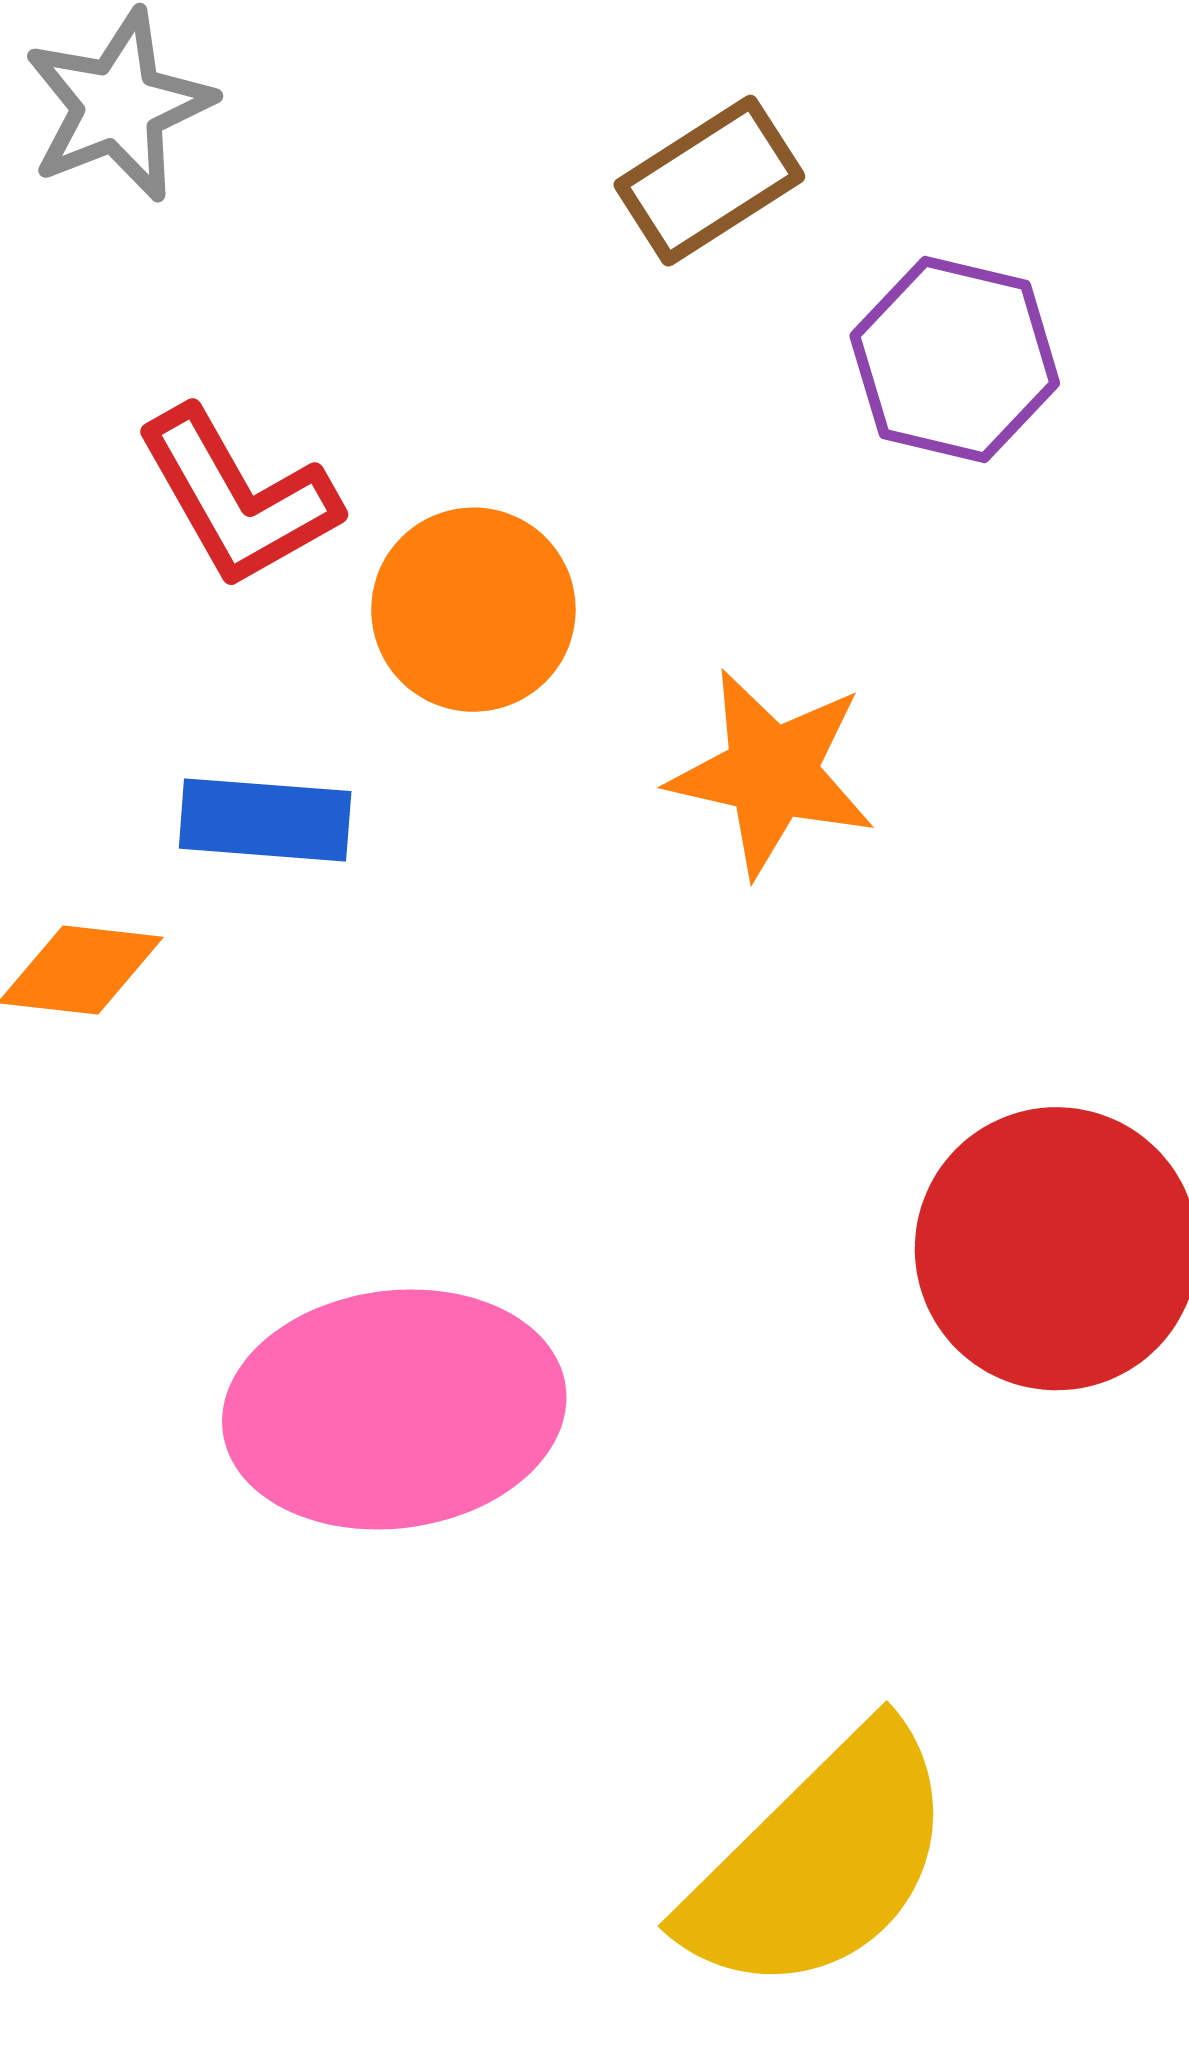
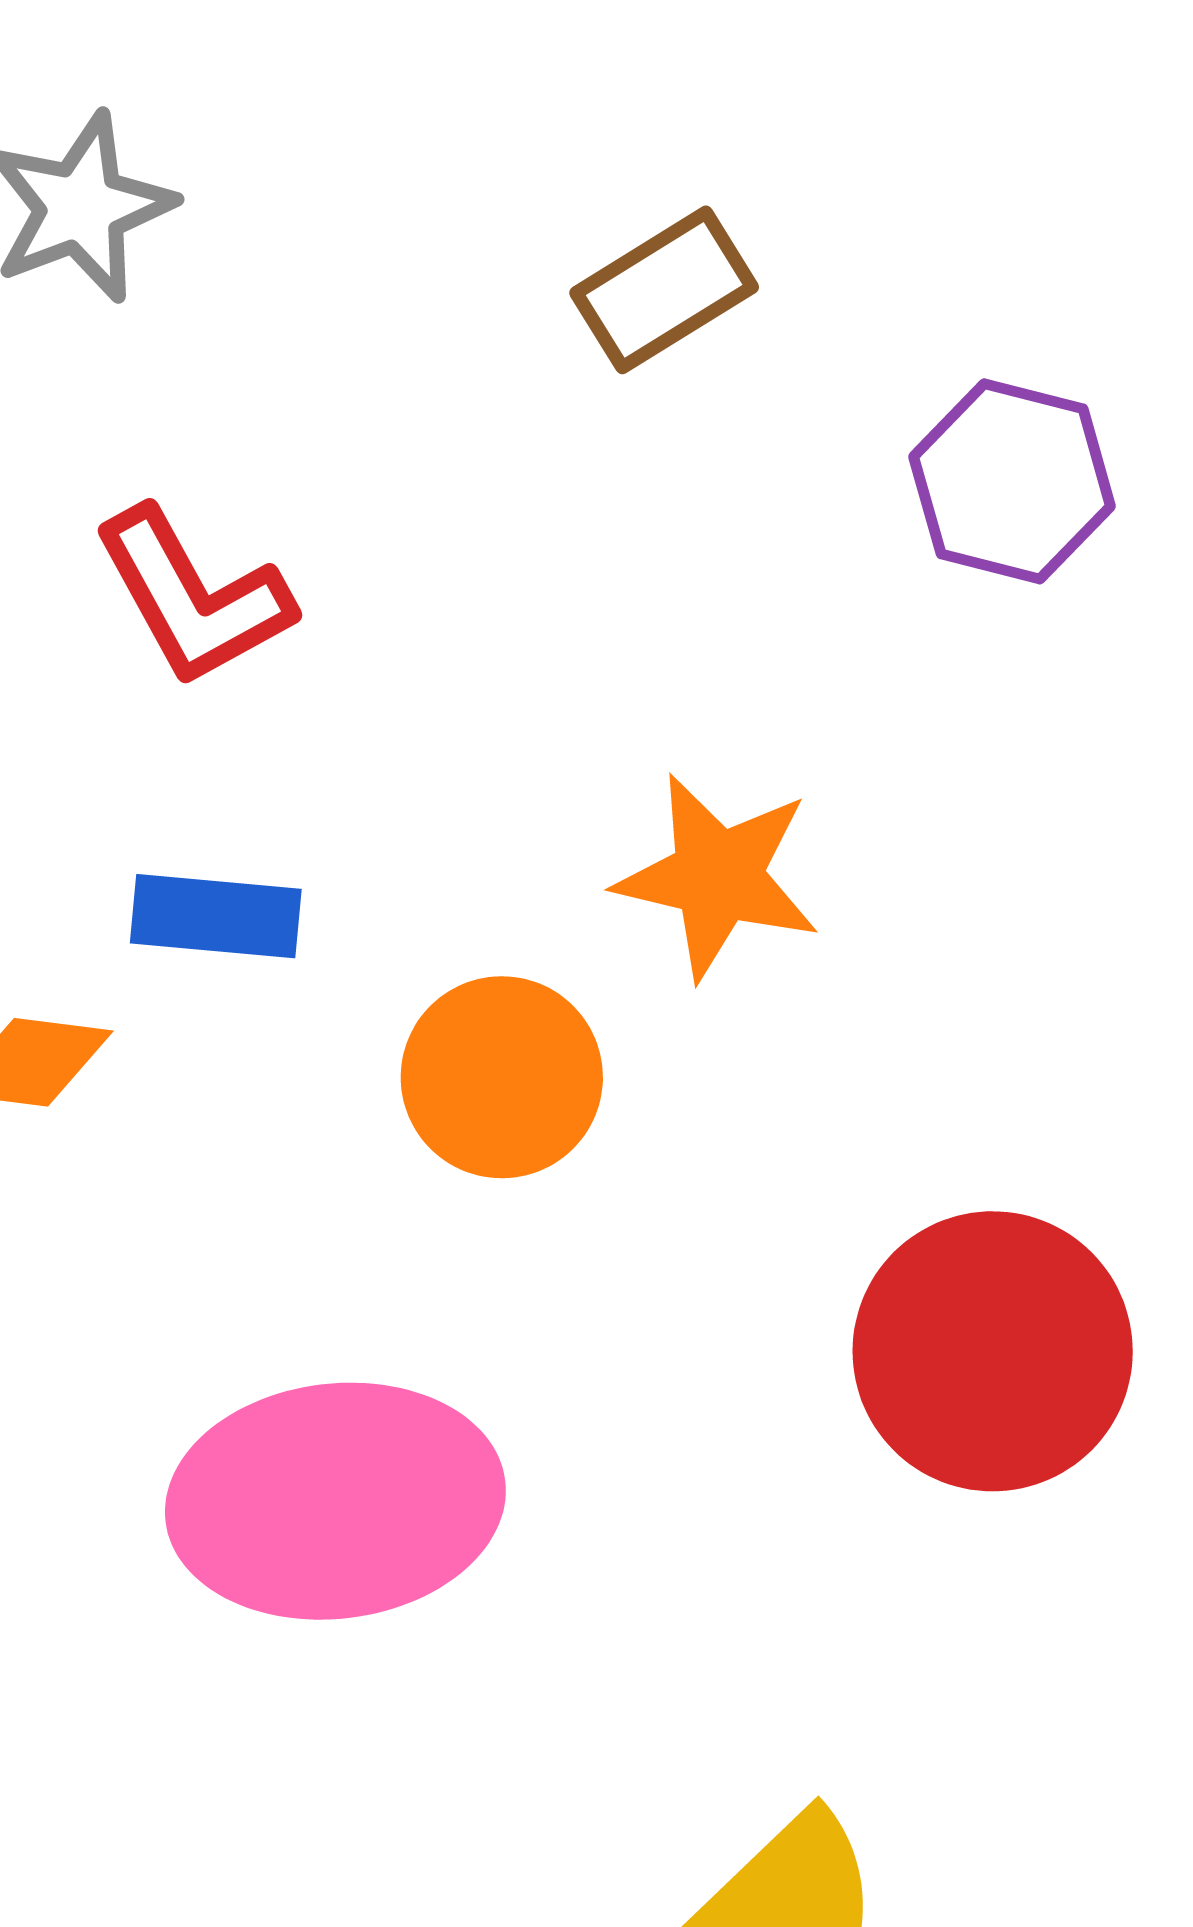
purple hexagon: (955, 360) -> (1012, 481), moved
orange circle: (473, 610) -> (502, 1077), moved

